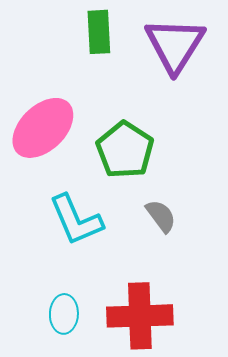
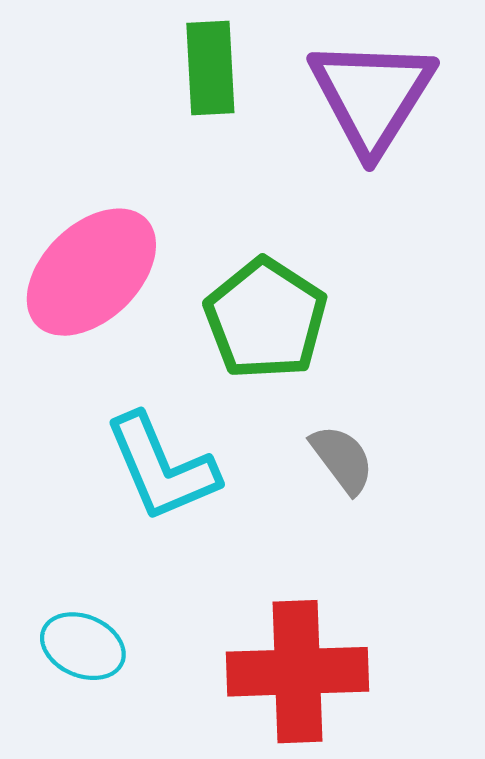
cyan ellipse: (64, 314) -> (83, 646), moved, turned -69

